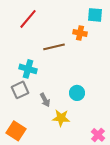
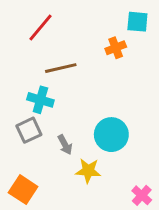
orange cross: (80, 33) -> (116, 48), turned -32
brown line: (54, 47) -> (61, 68), moved
cyan circle: (77, 93) -> (111, 135), size x1.5

